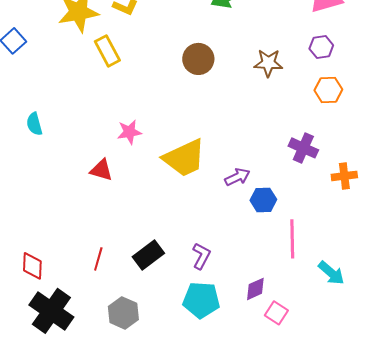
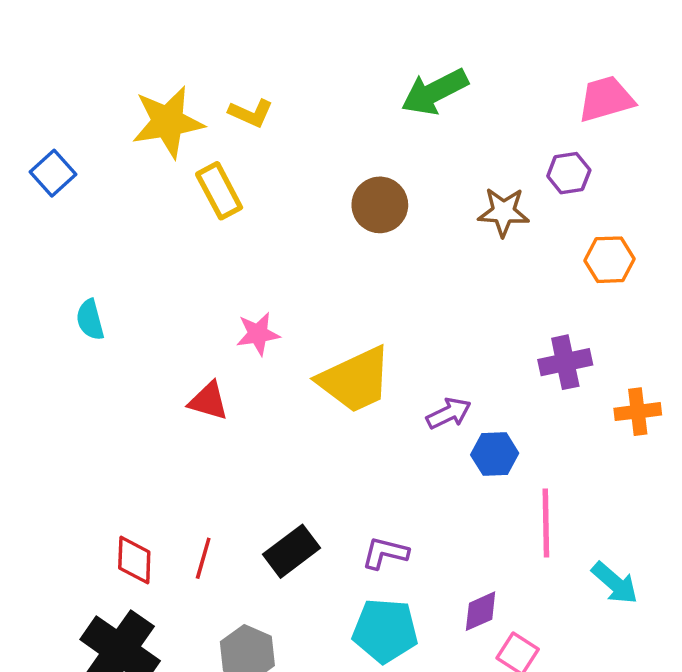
purple hexagon: (321, 47) -> (569, 173), moved
purple cross: (303, 148) -> (565, 362), turned -36
purple L-shape: (201, 256) -> (385, 553), turned -104
red diamond: (32, 266) -> (134, 560), moved

